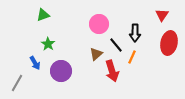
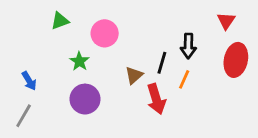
pink circle: (99, 24) -> (105, 33), moved
green star: (48, 44) -> (79, 61), moved
black line: (116, 45) -> (162, 63), turned 56
blue arrow: (35, 63) -> (29, 81), moved

